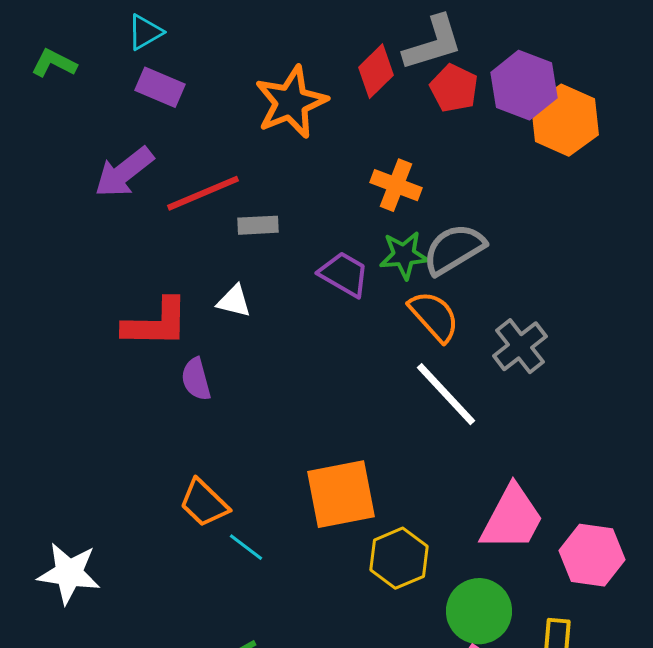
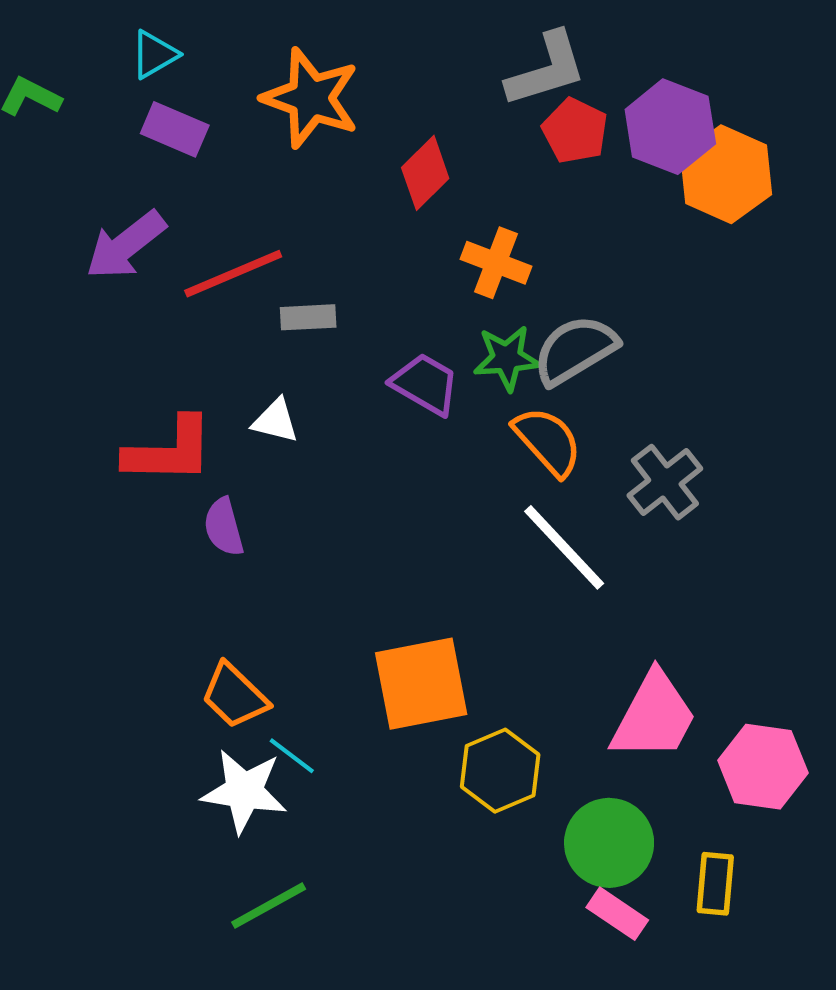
red diamond: (376, 71) -> (425, 173), moved
orange star: (291, 102) -> (311, 98), moved, turned -30
white star: (69, 573) -> (244, 791), moved

